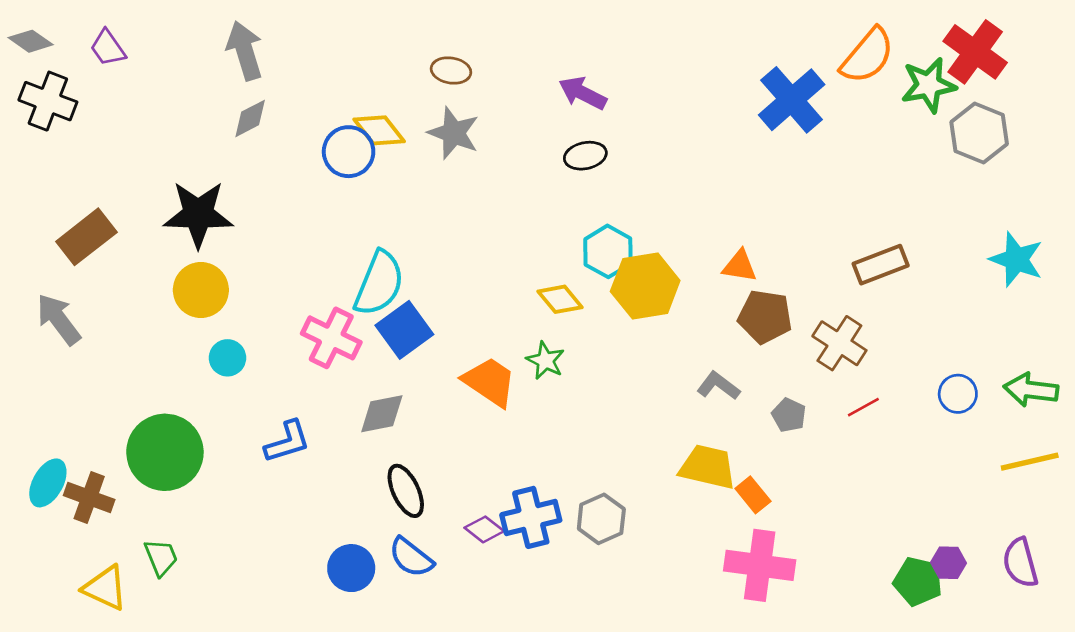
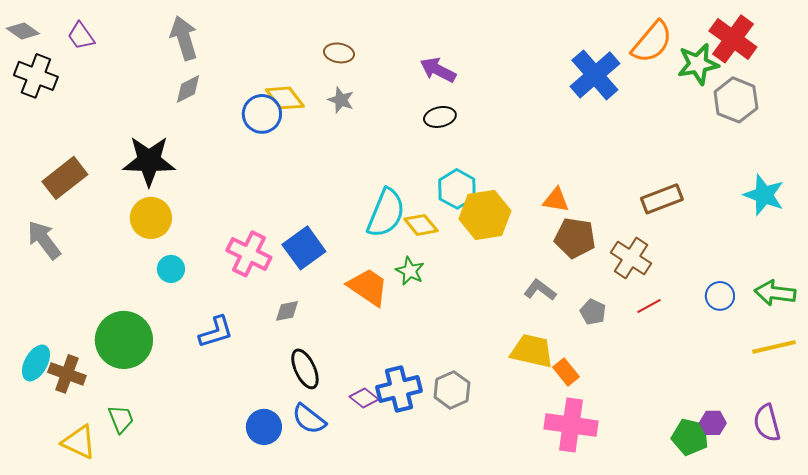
gray star: (454, 133) -> (341, 100), size x0.7
cyan semicircle: (379, 283) -> (386, 213), moved
gray diamond: (382, 414) -> (287, 311), size x0.7

